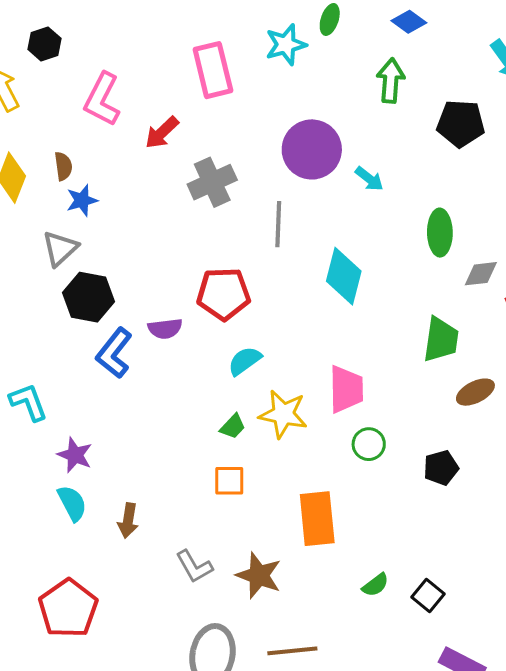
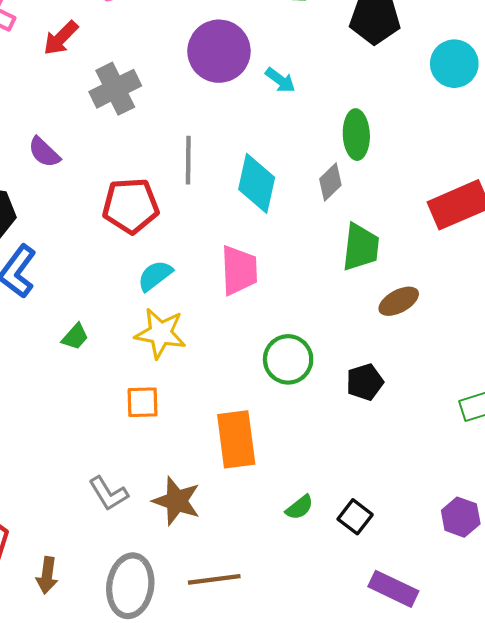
gray line: (278, 224) -> (188, 160), moved
gray diamond: (481, 274) -> (330, 182), moved, turned -36
purple semicircle: (165, 329) -> (44, 152), moved, turned 52
pink trapezoid: (346, 389) -> (239, 270), moved
yellow star: (283, 414) -> (160, 333), moved
green trapezoid: (233, 427) -> (75, 337), moved
green circle: (369, 444) -> (288, 359), size x1.4
brown arrow: (128, 521) -> (47, 575), moved

